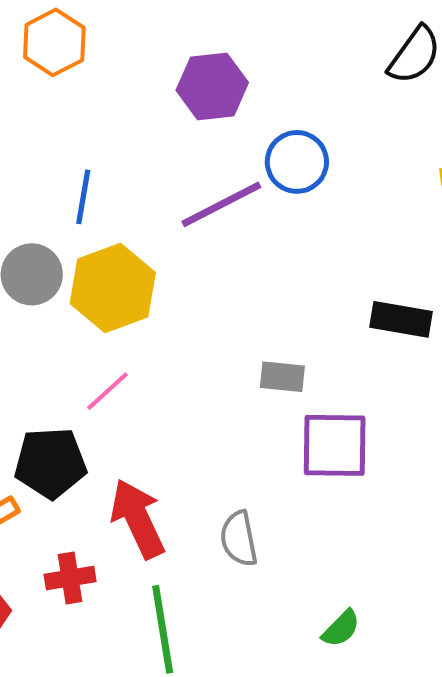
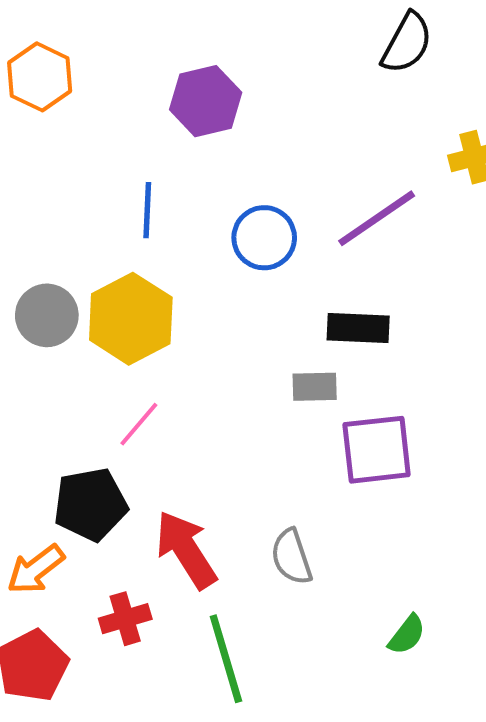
blue circle: (297, 162) -> (264, 238), moved
blue line: (83, 197) -> (147, 210), moved
purple line: (221, 204) -> (377, 218), moved
black rectangle: (401, 319) -> (358, 328), moved

